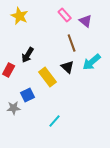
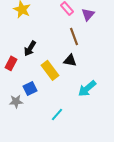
purple triangle: (86, 21) -> (88, 14), turned 32
cyan arrow: (92, 62) -> (87, 88), moved
black triangle: (68, 67) -> (70, 60), turned -32

